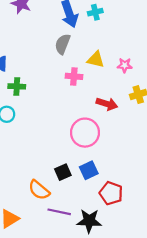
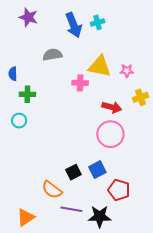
gray semicircle: (63, 44) -> (52, 55), moved, turned 60
yellow triangle: (96, 60) -> (100, 66), size x1.4
pink circle: (85, 133) -> (110, 134), moved

